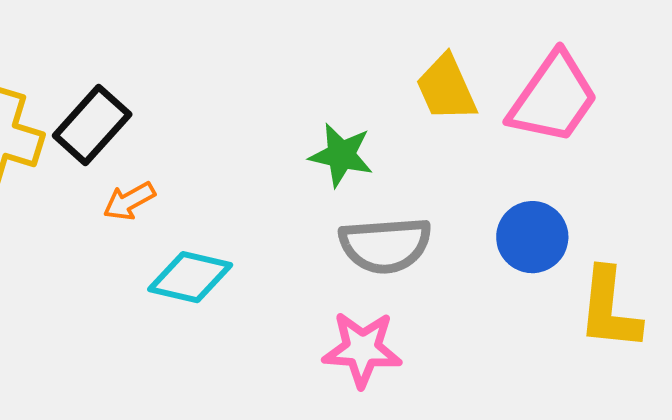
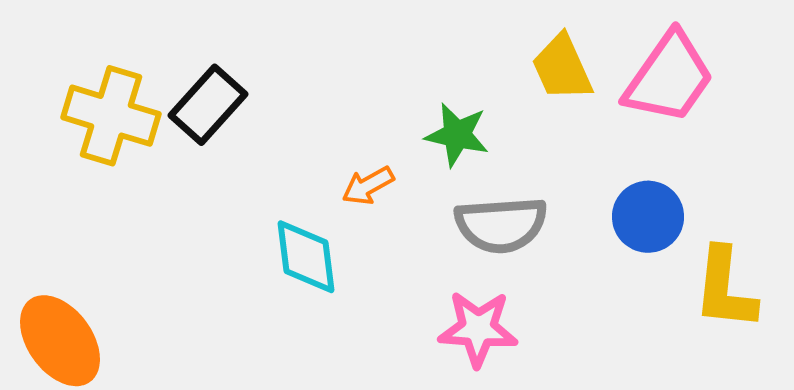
orange arrow: (129, 201) -> (368, 186), moved
cyan diamond: (190, 277) -> (306, 257), turned 70

